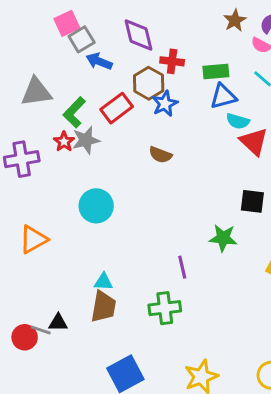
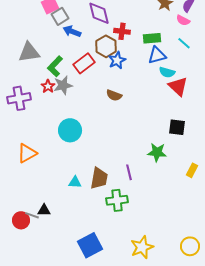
brown trapezoid: (103, 307) -> (99, 178), moved

